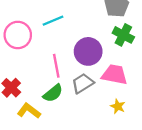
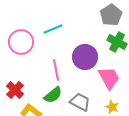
pink trapezoid: (114, 75) -> (109, 78), turned 50
gray trapezoid: (83, 83) -> (80, 102), moved, turned 60

